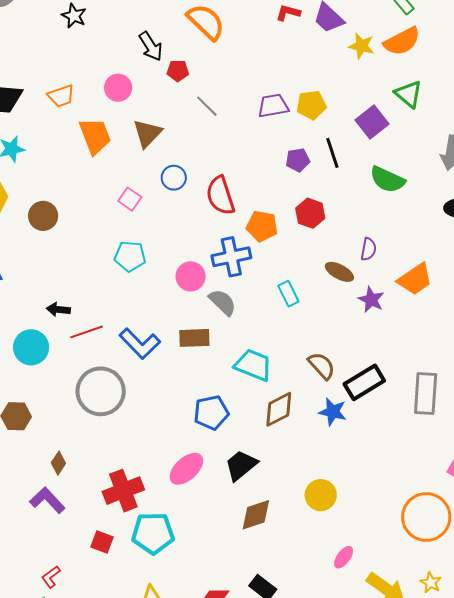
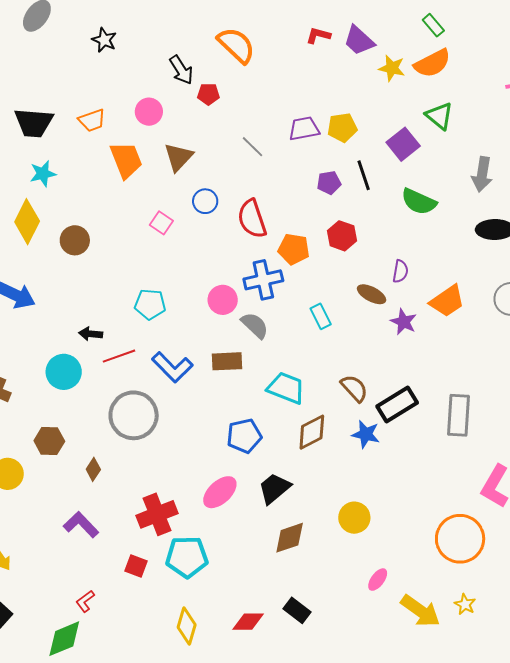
gray line: (207, 106) -> (252, 147), moved
cyan pentagon: (130, 256) -> (150, 304), moved
brown diamond: (58, 463) -> (93, 469), moved

